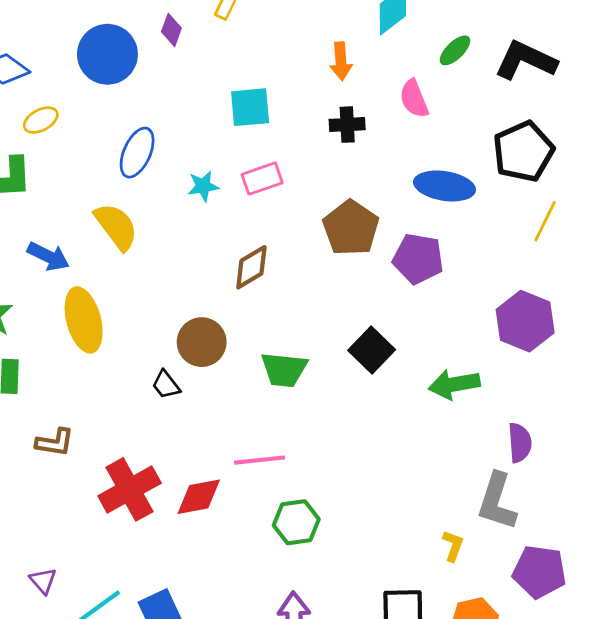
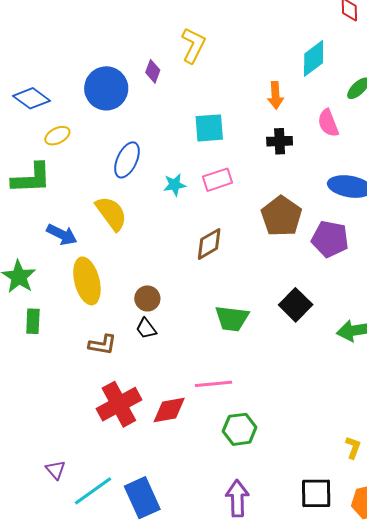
brown circle: (202, 342) -> (147, 298), moved, size x0.7
brown L-shape: (55, 442) -> (103, 345), moved

